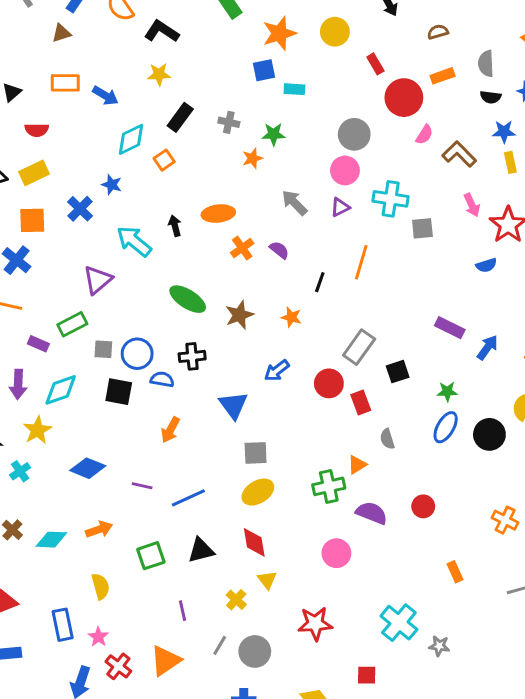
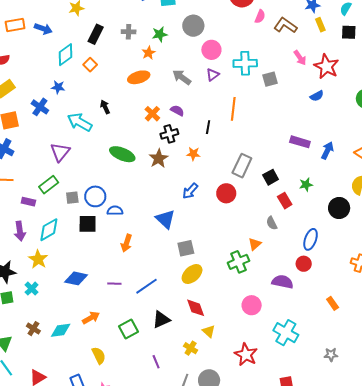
gray circle: (354, 134) -> (193, 26), moved
orange ellipse: (218, 214) -> (139, 77), moved
black cross: (192, 356) -> (169, 134), moved
red rectangle: (361, 403) -> (285, 201), moved
blue ellipse: (446, 427) -> (311, 239), moved
purple semicircle: (372, 513) -> (282, 282), moved
cyan cross: (399, 623) -> (286, 333), moved
red star: (315, 624) -> (246, 355), turned -30

